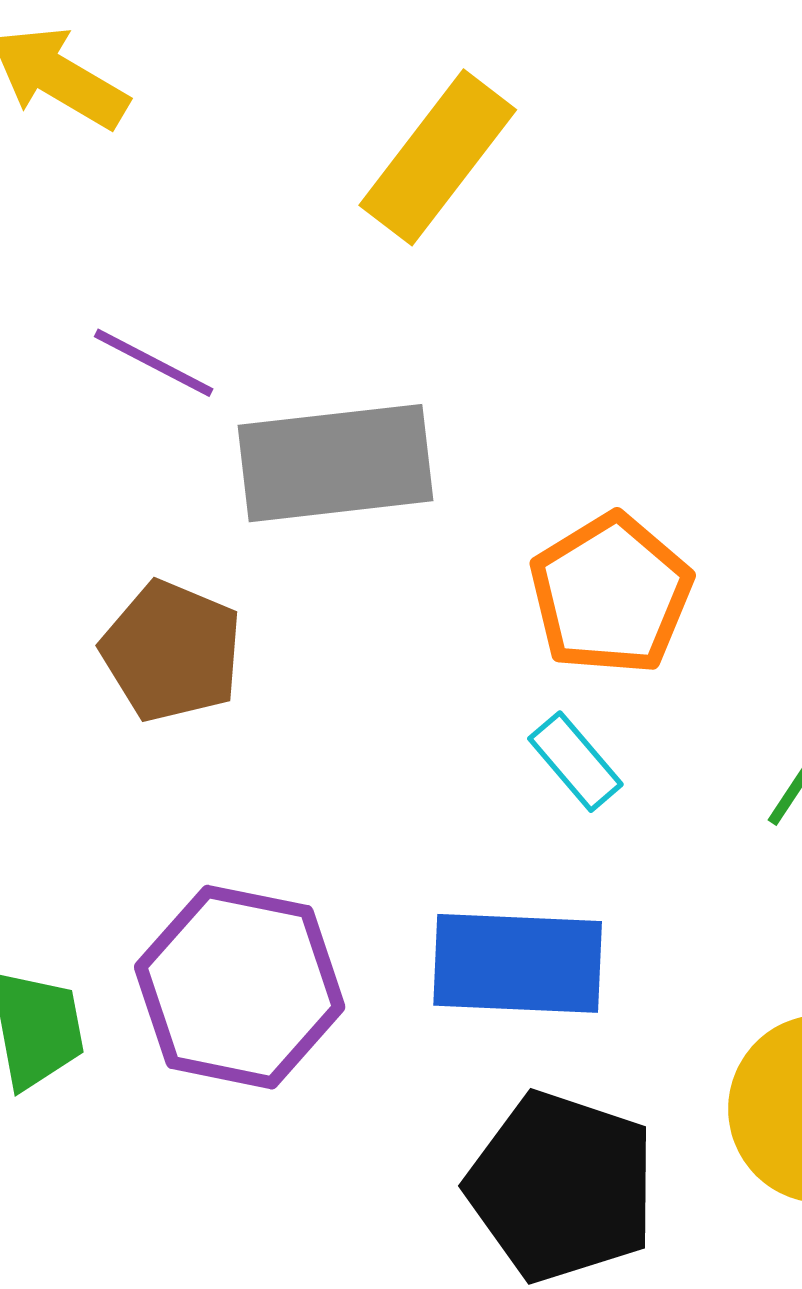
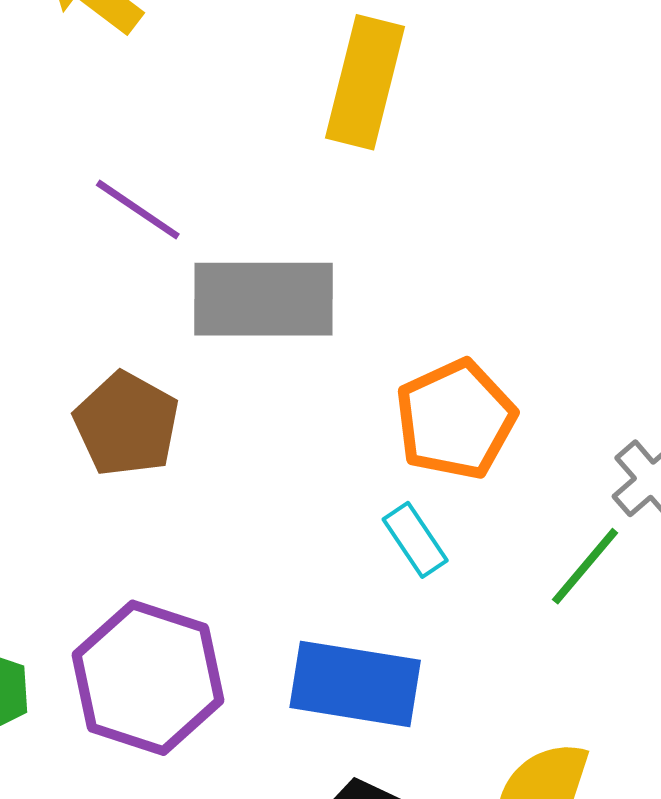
yellow rectangle: (438, 157) -> (365, 82), turned -30

